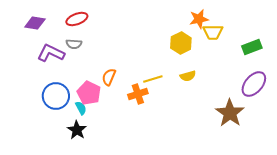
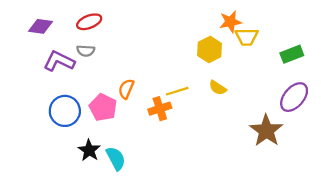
yellow semicircle: (188, 76) -> (218, 88), turned 49
cyan semicircle: (81, 108) -> (116, 158), moved, size x1.5

